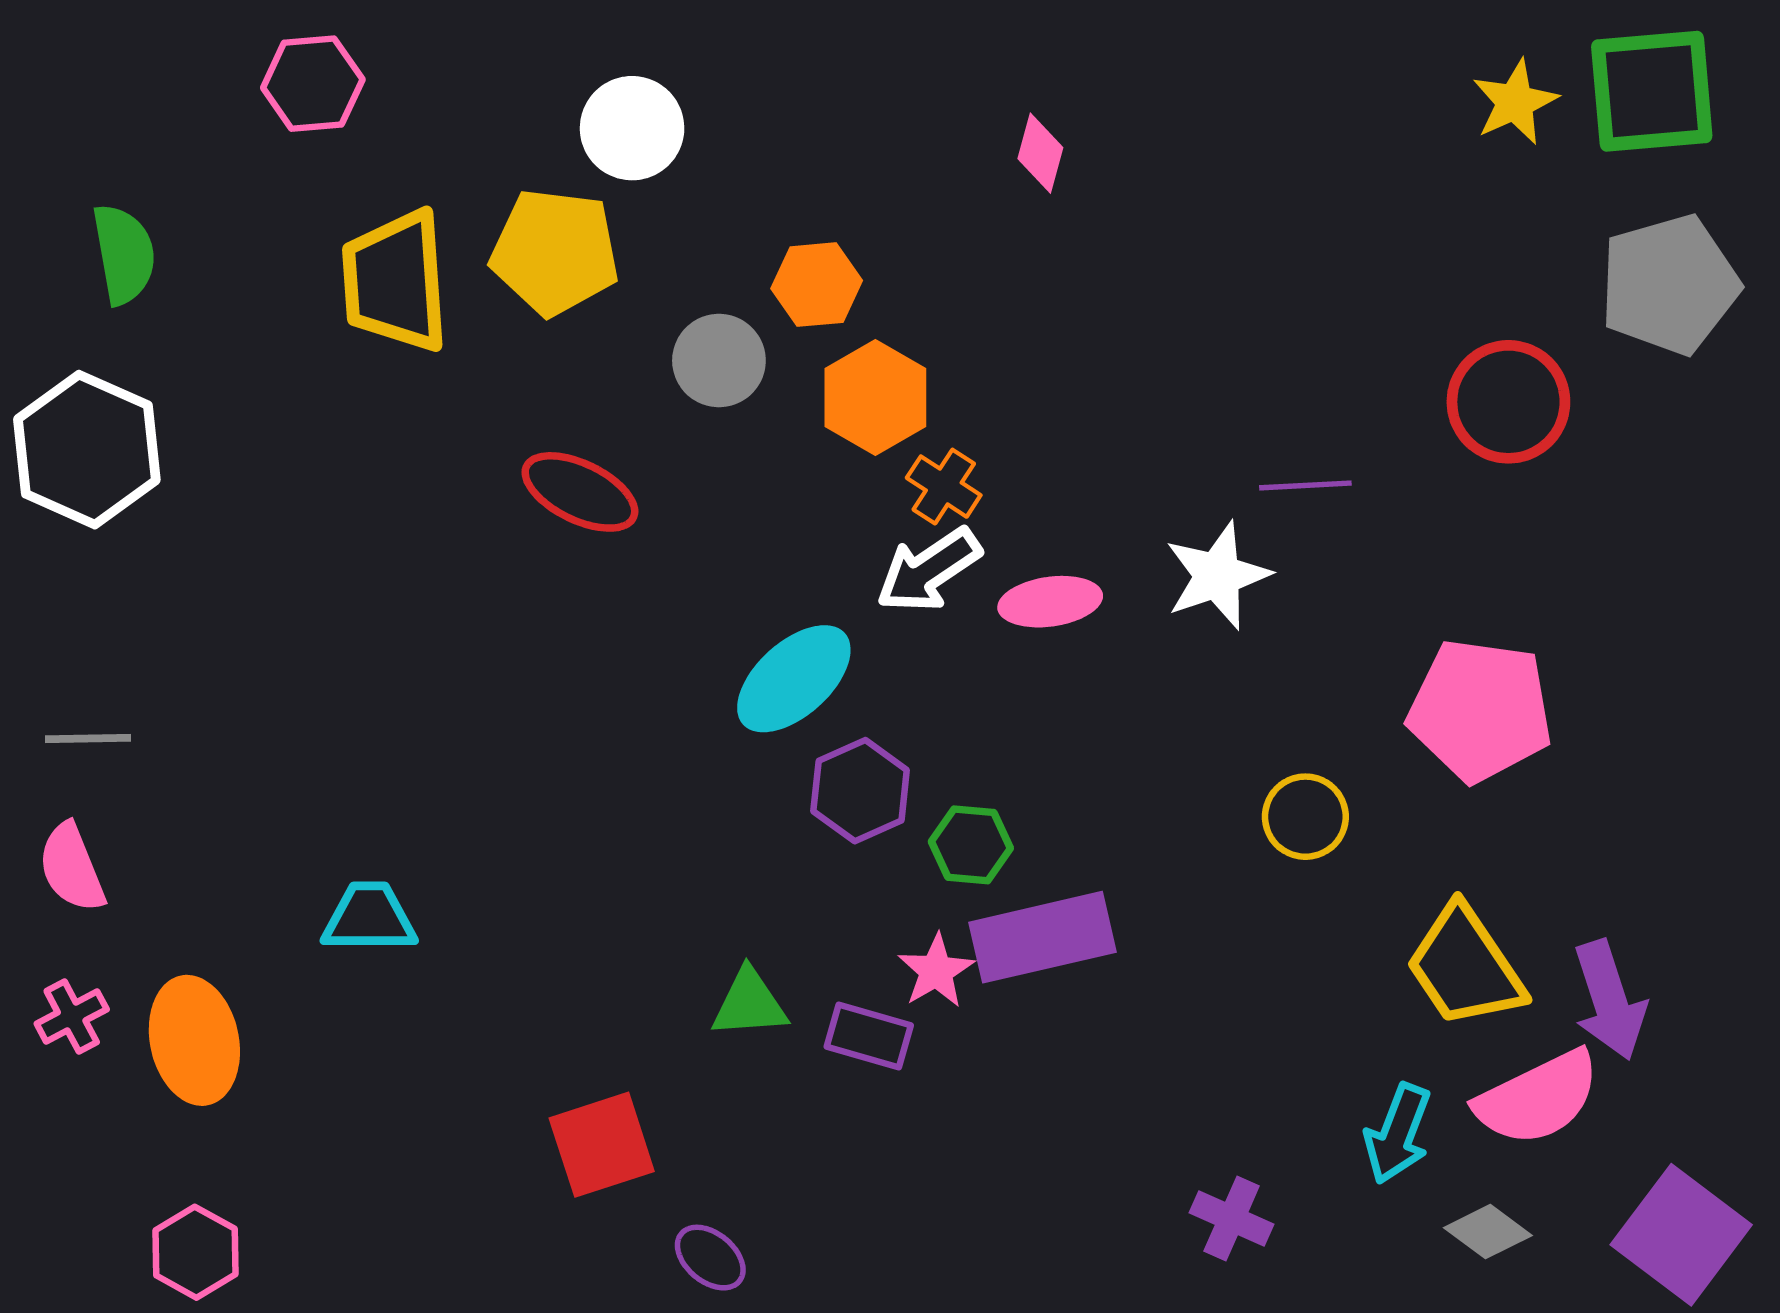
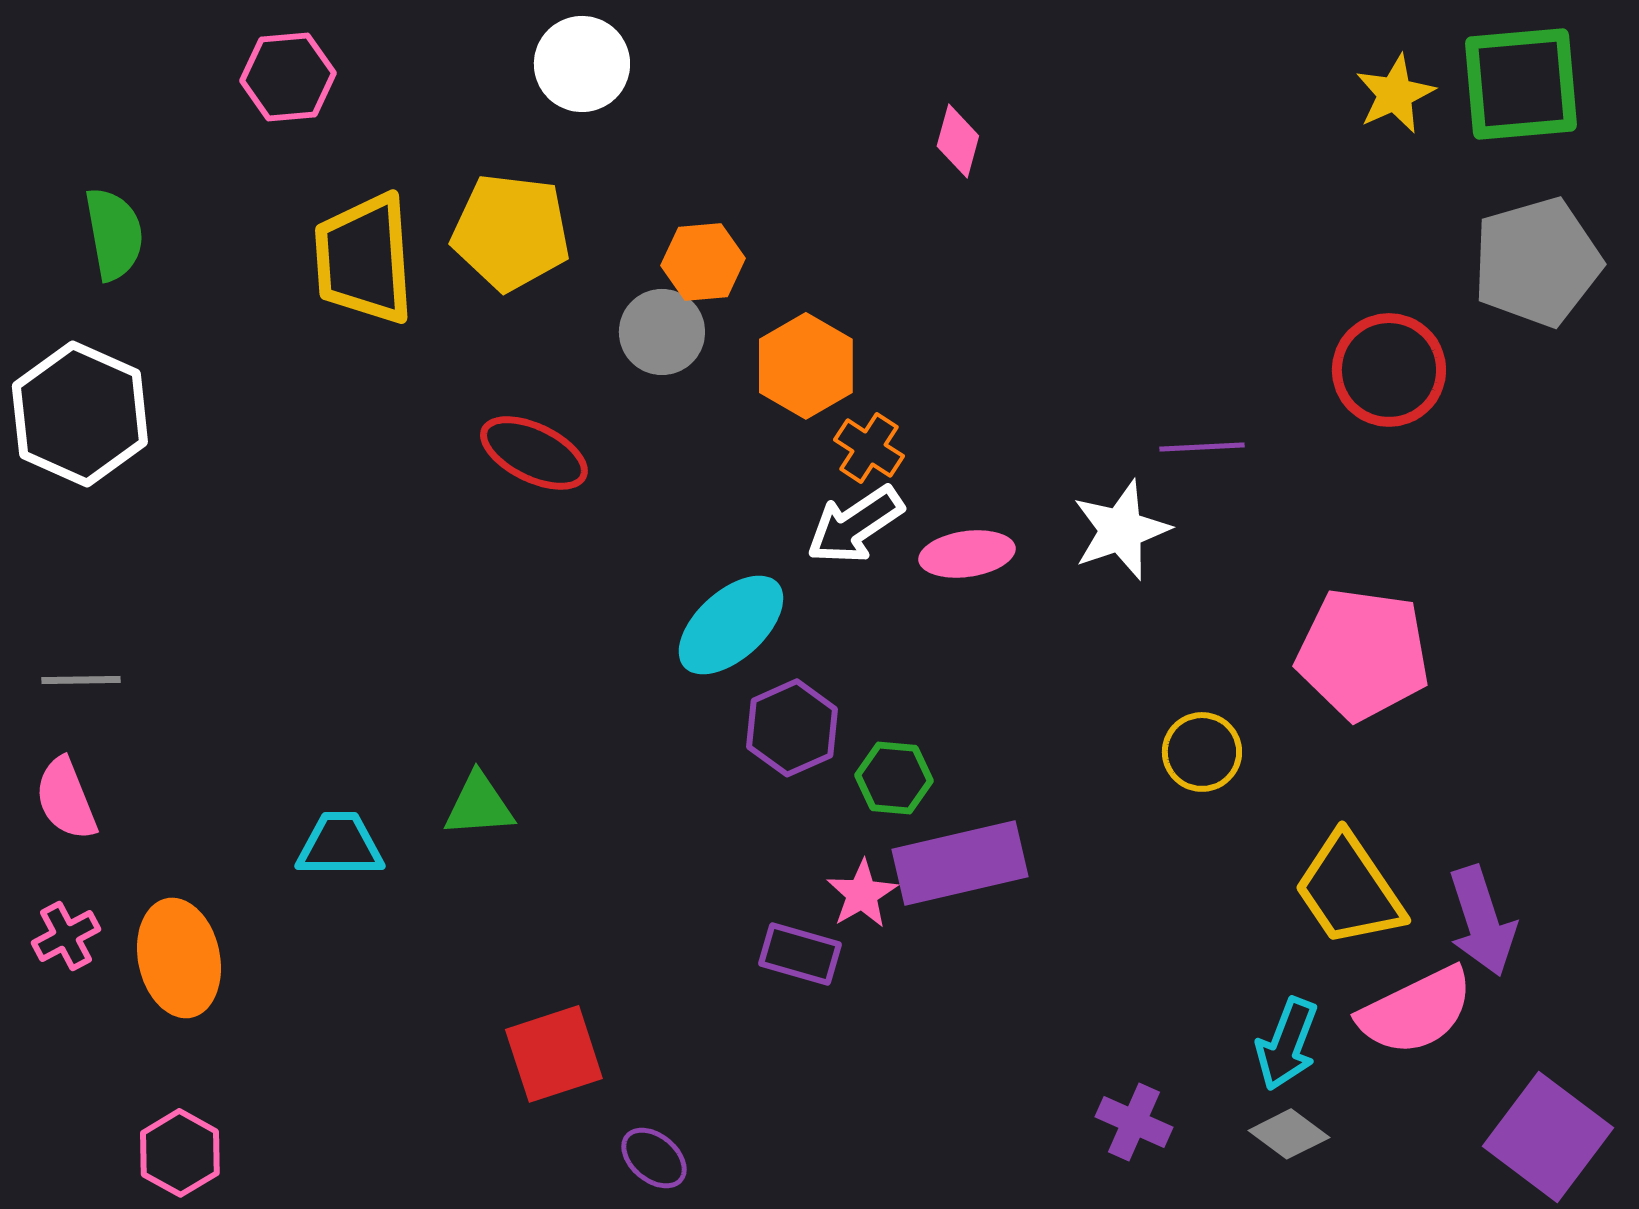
white circle: (632, 128) -> (582, 64), moved
orange hexagon: (817, 285) -> (703, 262), moved
green triangle: (749, 1003) -> (479, 805), moved
gray diamond: (1488, 1232) -> (1289, 1134), moved

